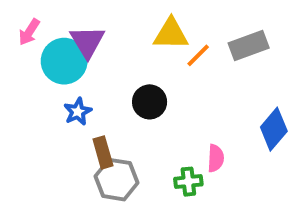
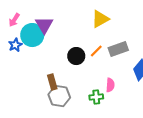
yellow triangle: (171, 34) -> (100, 19), moved, turned -30
gray rectangle: (249, 46) -> (118, 49), moved
orange line: (198, 55) -> (96, 51), moved
blue star: (78, 112) -> (15, 45), moved

